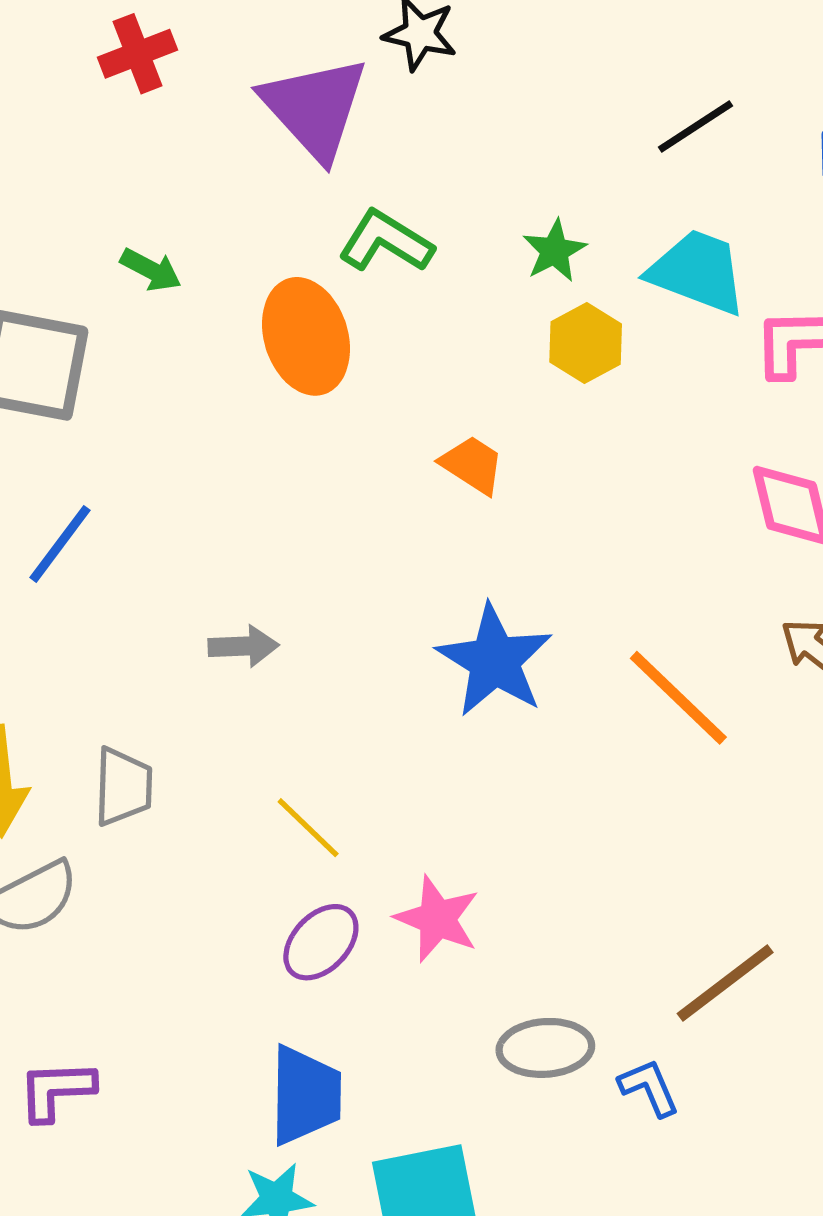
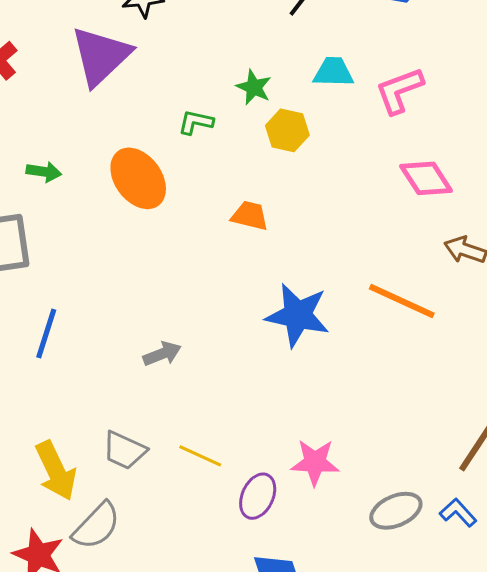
purple triangle: (315, 108) -> (101, 56), turned 48
green L-shape: (386, 241) -> (196, 122), moved, size x0.7
cyan trapezoid: (698, 272) -> (333, 72), size x0.7
gray trapezoid: (123, 787) -> (124, 450), turned 132
yellow line: (308, 828) -> (200, 456), moved

